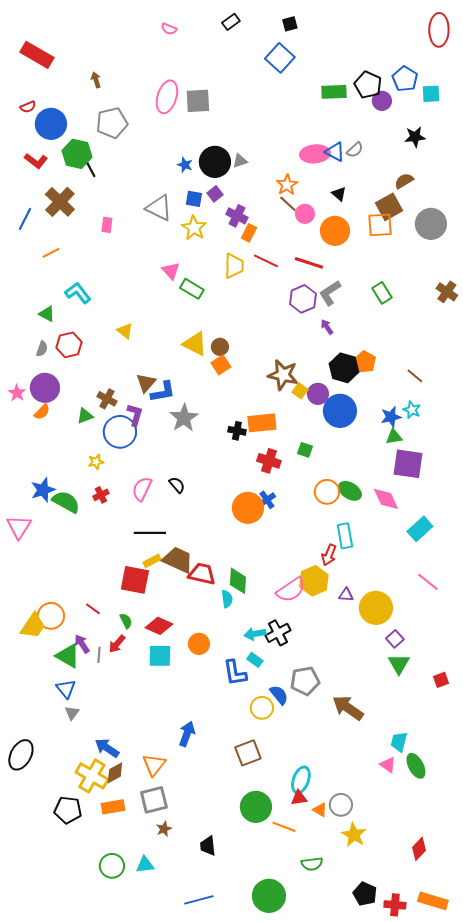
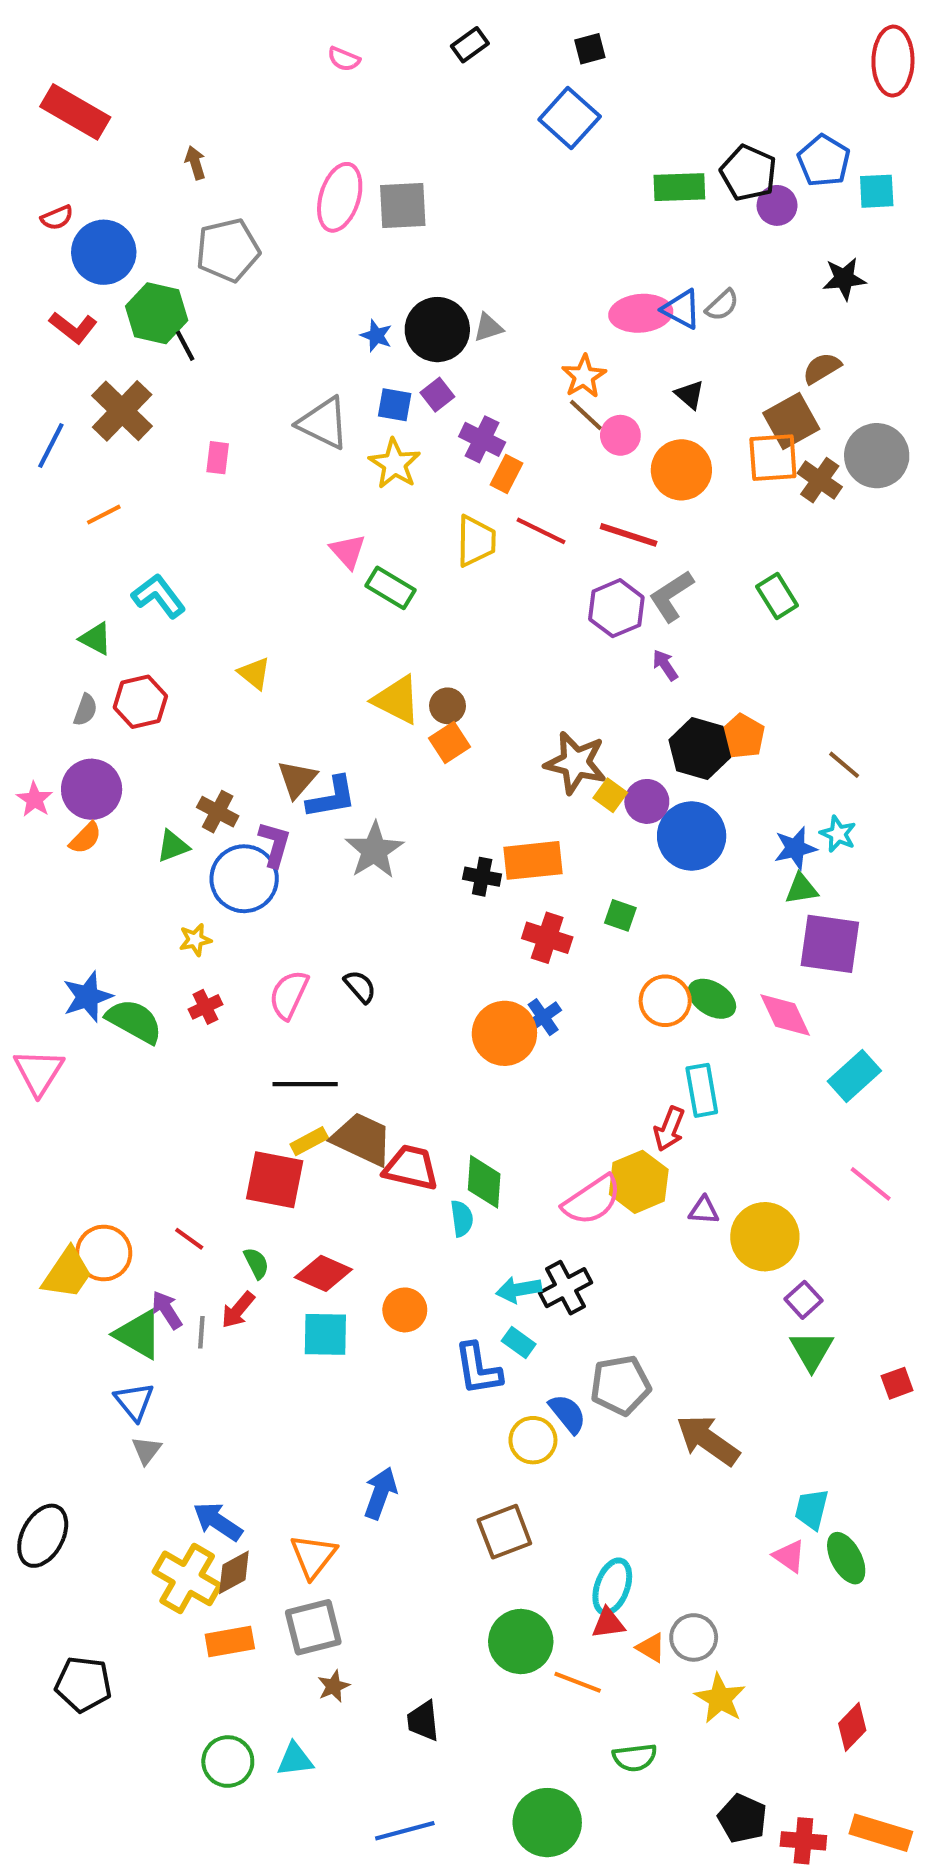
brown cross: (447, 292) -> (820, 480), moved
black pentagon: (68, 810) -> (83, 1684), moved

